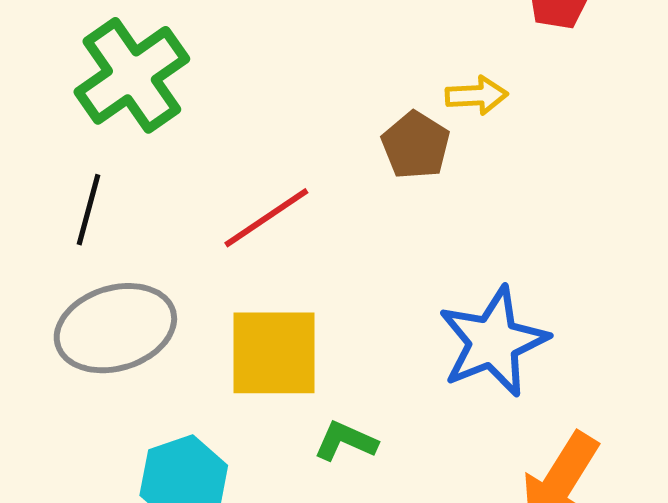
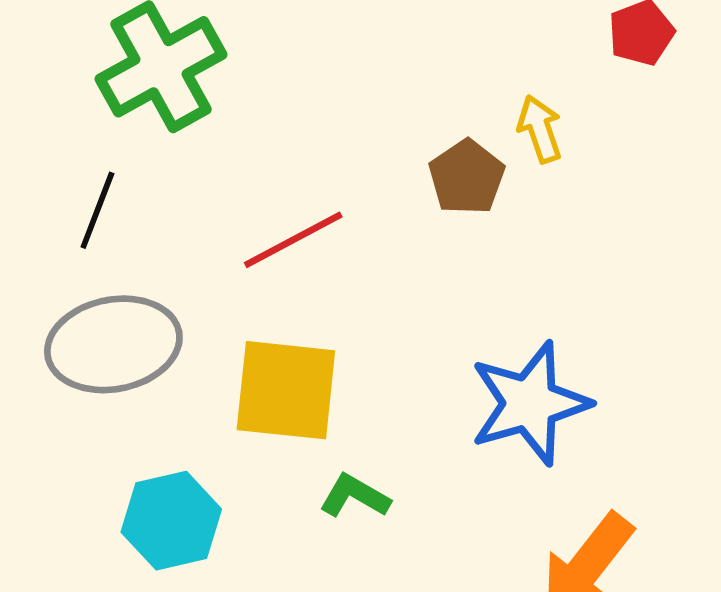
yellow arrow: (477, 95) -> (540, 129), turned -112

